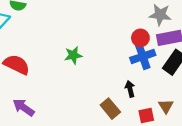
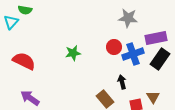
gray star: (160, 15) -> (128, 18), moved
red circle: (140, 38) -> (114, 47), moved

